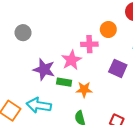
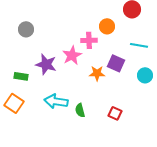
green rectangle: (64, 82) -> (21, 76), moved
orange star: (84, 90) -> (97, 73), moved
cyan arrow: (39, 105) -> (56, 101), moved

